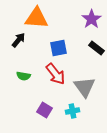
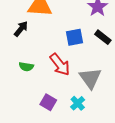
blue square: (58, 48) -> (75, 37), moved
cyan cross: (72, 111) -> (78, 103), turned -32

